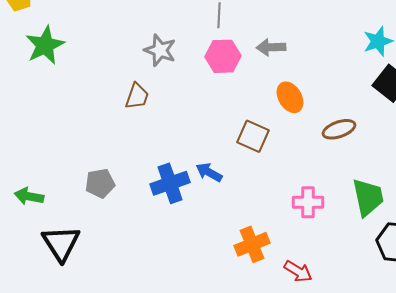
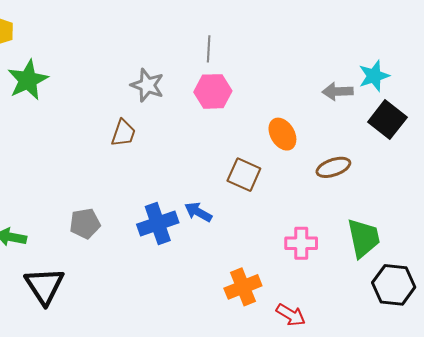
gray arrow: (271, 47) -> (338, 91), moved

